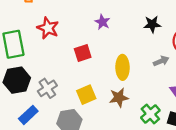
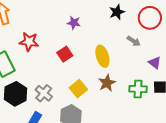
gray arrow: (161, 61) -> (134, 41), turned 72
green cross: (150, 114) -> (138, 89), turned -30

